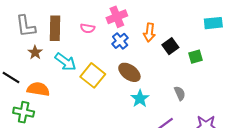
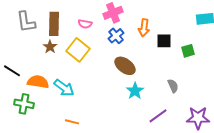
black square: (170, 46) -> (164, 41), turned 35
brown star: (35, 52) -> (50, 47), moved
cyan arrow: (65, 62) -> (64, 88), moved
yellow square: (93, 75) -> (78, 50), moved

